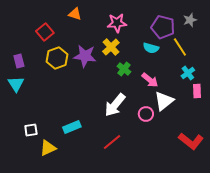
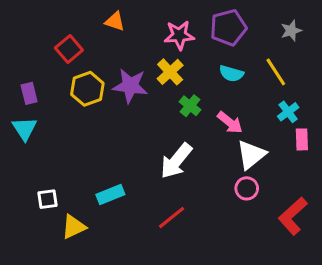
purple pentagon: (163, 27) -> (228, 28), moved, turned -30
pink circle: (146, 114) -> (247, 188), moved
red L-shape: (191, 141) -> (293, 216), turned 100

